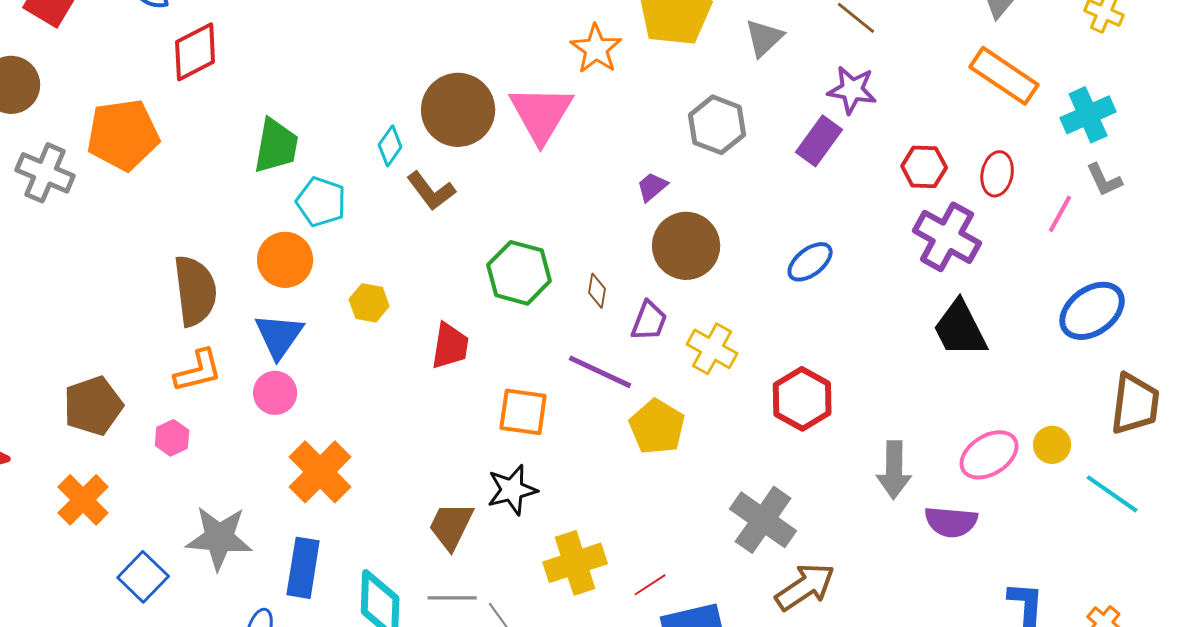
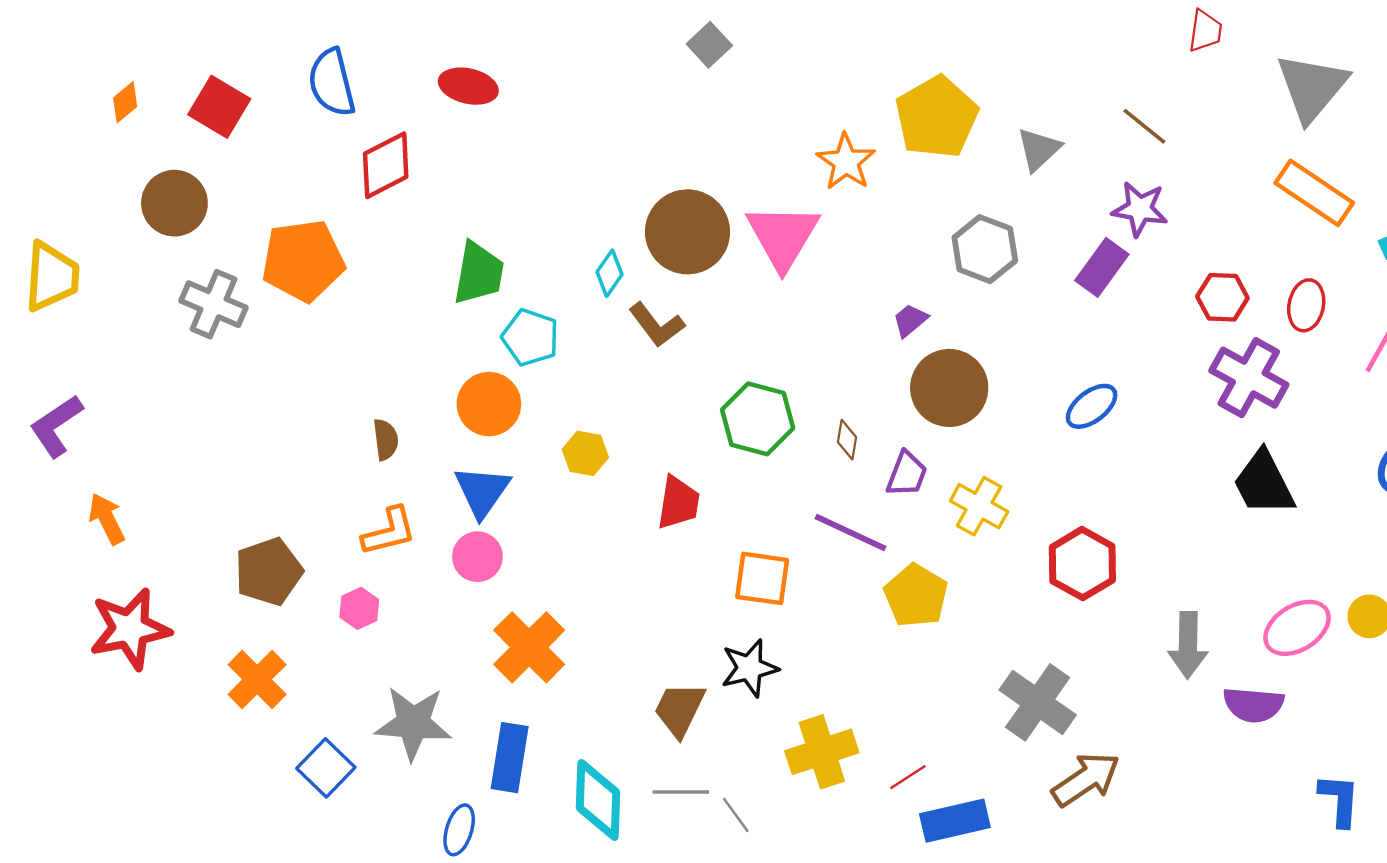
brown semicircle: (195, 291) -> (386, 440), size x0.5

